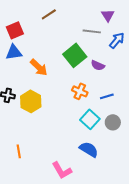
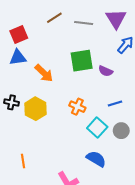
purple triangle: (108, 15) -> (116, 19), size x1.5
gray line: (92, 31) -> (84, 23), moved
green square: (75, 55) -> (82, 61), turned 30
orange cross: (80, 91) -> (77, 107), moved

